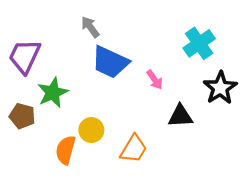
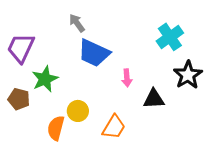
pink arrow: (155, 80) -> (127, 78), moved, turned 30

